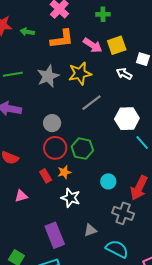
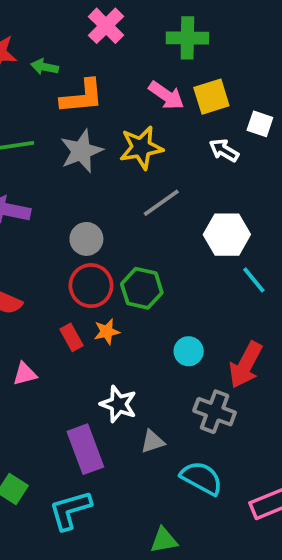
green cross: (103, 14) -> (187, 38), size x1.5
orange L-shape: (62, 39) -> (82, 97), moved
white star: (71, 198) -> (118, 404), moved

